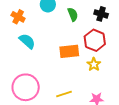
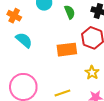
yellow star: (94, 64) -> (92, 73), moved

